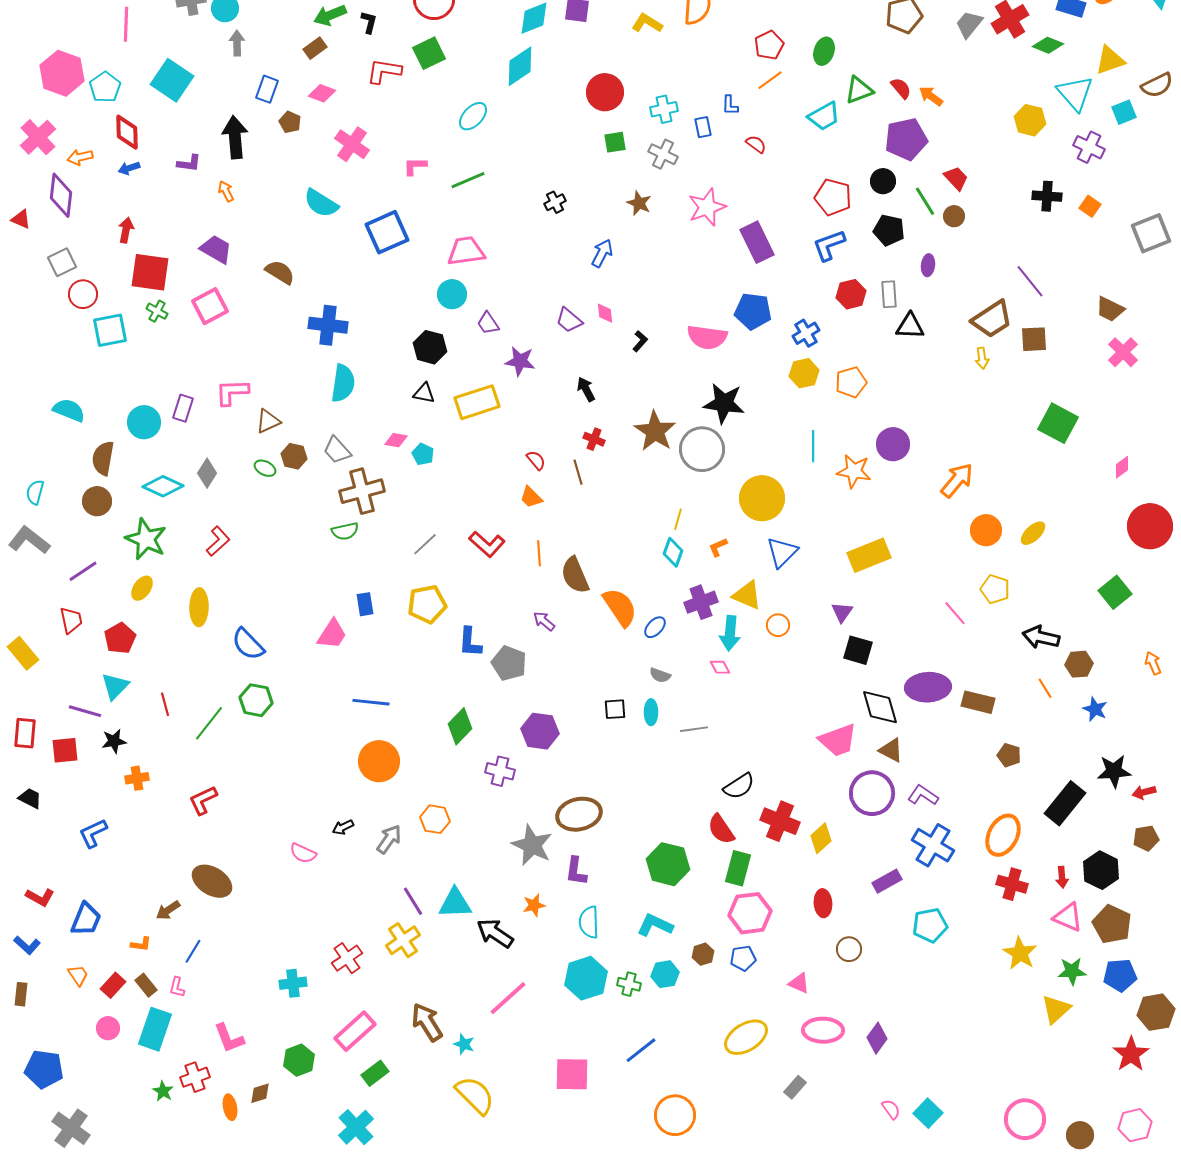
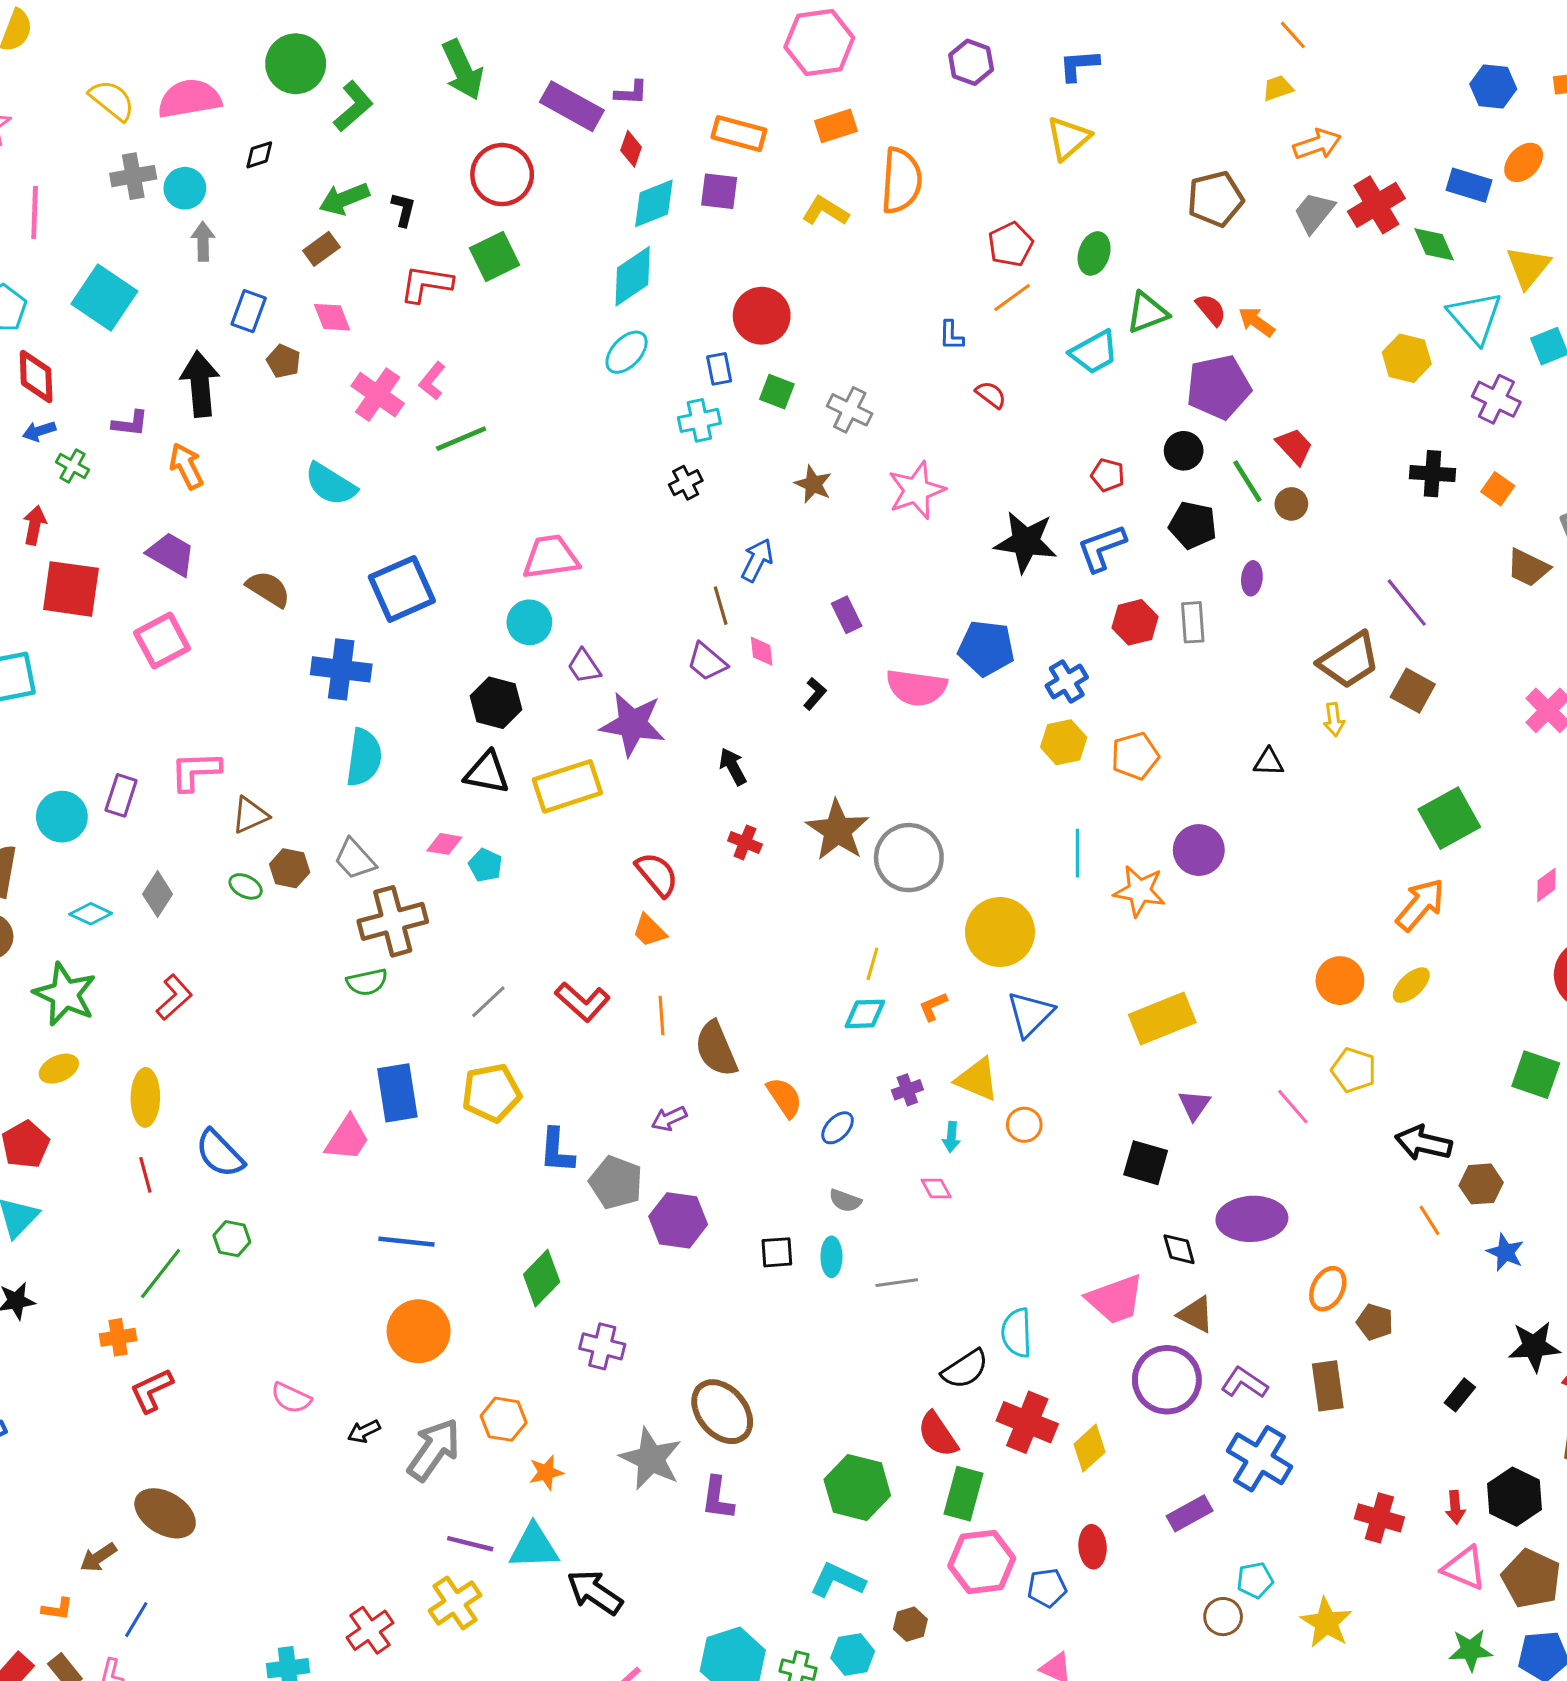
green diamond: (1048, 45) -> (1434, 244), turned 44
yellow triangle: (1110, 60) -> (1528, 267), turned -32
pink diamond: (322, 93) -> (332, 317), turned 48
cyan cross: (664, 109) -> (699, 420), moved
cyan ellipse: (473, 116) -> (627, 352), moved
blue rectangle: (703, 127) -> (719, 369), moved
green square: (615, 142) -> (777, 392), turned 30
pink L-shape: (415, 166) -> (432, 381), moved, turned -50
green line: (468, 180) -> (461, 439), moved
orange arrow: (226, 191) -> (186, 466), size x1.4
red pentagon: (833, 197) -> (1108, 475), size x0.6
blue square: (387, 232) -> (402, 589), moved
purple rectangle: (757, 242) -> (847, 615), moved, size x0.6
brown trapezoid: (1110, 309) -> (1528, 568), moved
green cross: (157, 311) -> (73, 466), moved
black triangle: (910, 326) -> (1269, 762), moved, size x0.7
brown square: (1034, 339) -> (1413, 691), turned 32
purple star: (520, 361) -> (633, 724), size x1.4
black triangle: (424, 393) -> (487, 773), size x1.4
black star: (724, 403) -> (1026, 542), moved
green square: (1058, 423) -> (1449, 818), turned 33
red semicircle: (536, 460) -> (657, 874), size x1.5
brown line: (578, 472) -> (721, 606), moved
orange arrow: (957, 480) -> (1420, 905), moved
cyan diamond: (163, 486) -> (91, 914), size x0.7
cyan diamond: (673, 552) -> (865, 1014), turned 68
yellow ellipse: (142, 588) -> (59, 1069), turned 30
green square: (1115, 592) -> (1536, 1075), turned -32
purple cross: (701, 602) -> (907, 1090), size x0.6
blue rectangle: (365, 604) -> (397, 1093), size x1.6
orange semicircle: (620, 607) -> (784, 1097), size x0.7
purple triangle: (842, 612) -> (1194, 1105), moved
purple arrow: (544, 621) -> (669, 1119), turned -65
cyan arrow: (730, 633) -> (951, 1137), size x0.6
green hexagon: (256, 700) -> (232, 1239), size x0.7
brown rectangle: (978, 702) -> (1328, 1386), moved, turned 68
red line: (165, 704) -> (145, 1175), moved
black diamond: (880, 707) -> (1179, 1249), size x0.6
purple hexagon: (540, 731) -> (678, 1220), moved
orange cross: (137, 778) -> (118, 1337), moved
black rectangle: (1065, 803) -> (1460, 1395), size x0.5
brown ellipse: (579, 814) -> (722, 1412), turned 63
orange ellipse: (1003, 835) -> (1328, 1289), moved, size x0.7
gray arrow: (389, 839) -> (434, 1450), size x1.4
pink semicircle: (303, 853) -> (291, 1398), moved
purple line: (413, 901) -> (470, 1544), turned -44
orange star: (534, 905) -> (546, 1472), moved
cyan semicircle: (589, 922) -> (1017, 1333), moved
cyan pentagon: (930, 925) -> (1255, 1580), size x0.7
brown circle: (849, 949) -> (1223, 1617), moved
yellow star: (1020, 953) -> (1326, 1623), moved
blue pentagon: (743, 958) -> (1047, 1588), moved

